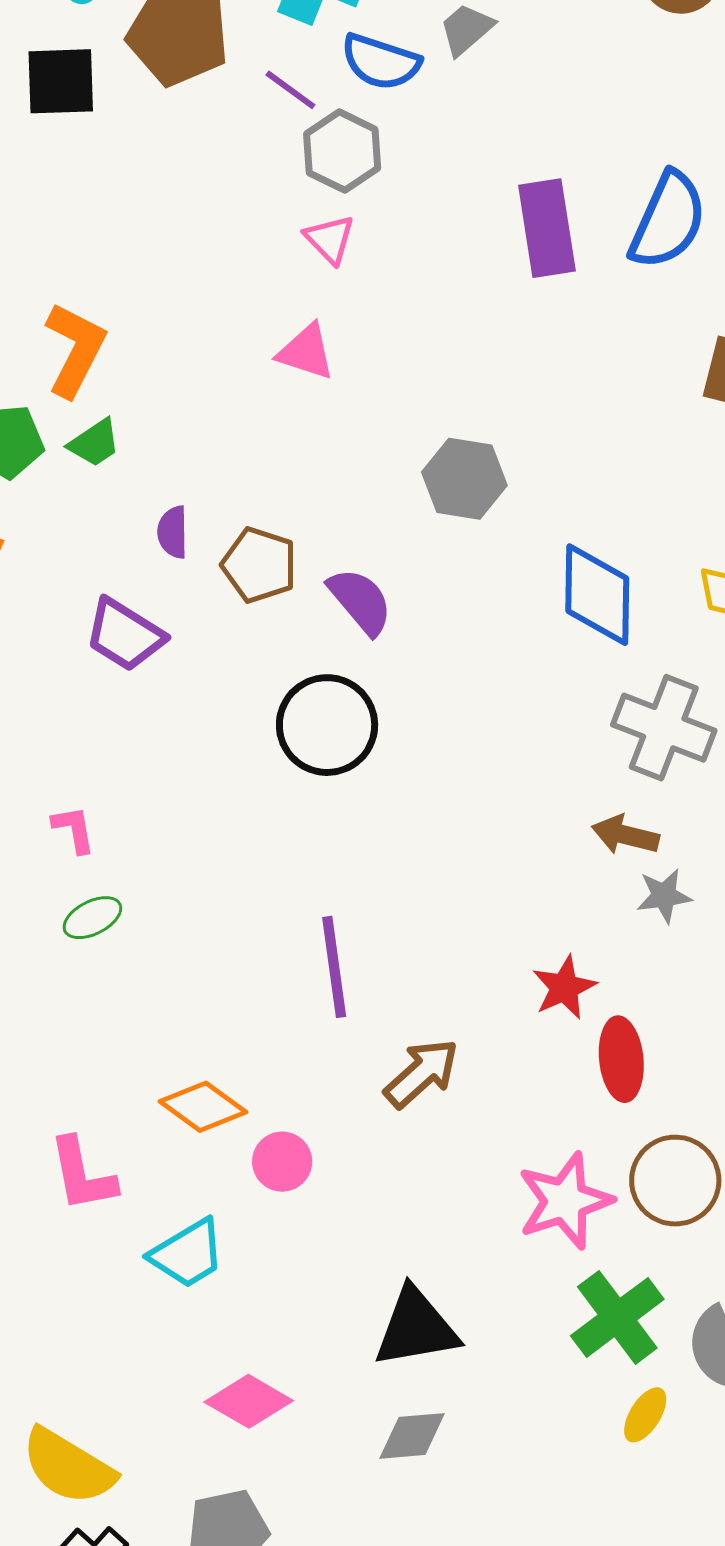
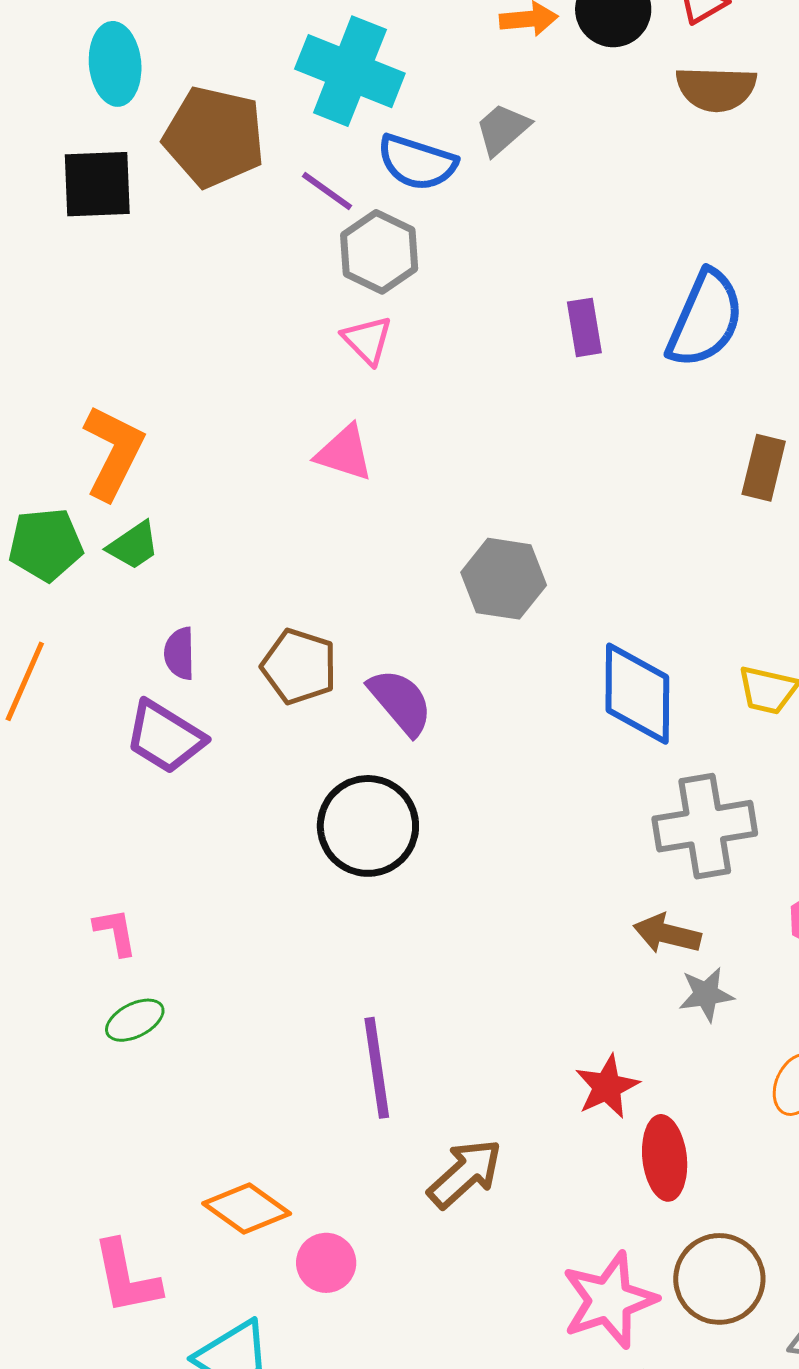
purple rectangle: (547, 228) -> (584, 327), size x0.6
purple semicircle: (173, 532) -> (180, 653), moved
gray cross: (664, 728) -> (705, 826), turned -30

